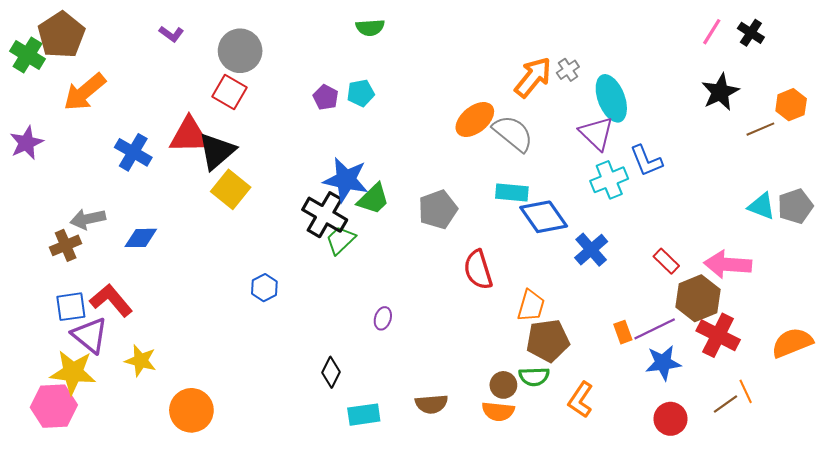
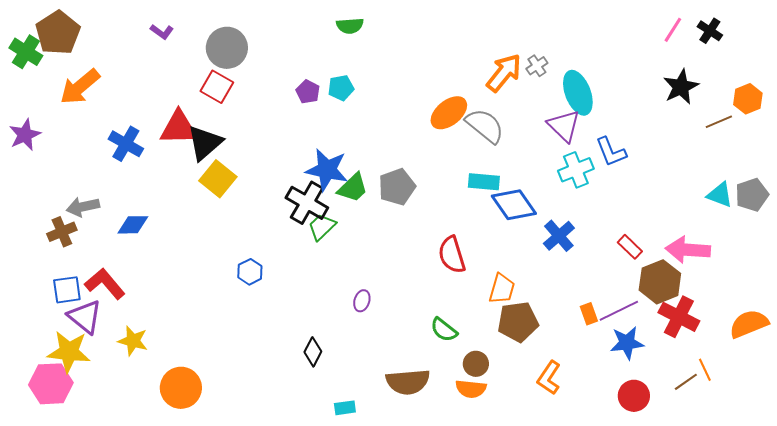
gray pentagon: (438, 209) -> (397, 187), moved
green semicircle: (534, 377) -> (444, 330), moved, turned 40
brown semicircle: (431, 404) -> (408, 382), size x1.4
cyan rectangle: (364, 415) -> (345, 408), moved, size x0.7

